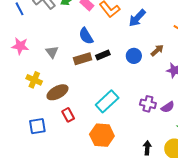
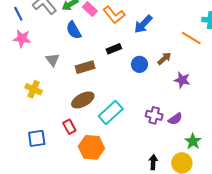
blue semicircle: (86, 36) -> (74, 30), moved
pink star: (20, 46) -> (22, 38), moved
black rectangle: (103, 55) -> (114, 49), moved
brown ellipse: (57, 92) -> (83, 100), moved
orange hexagon: (102, 135) -> (91, 147), moved

